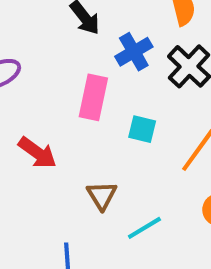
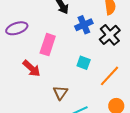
pink rectangle: (93, 97) -> (48, 45), moved

